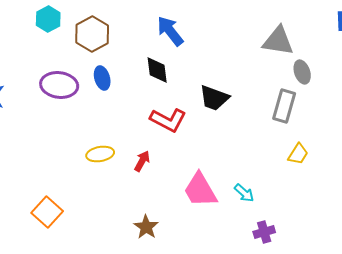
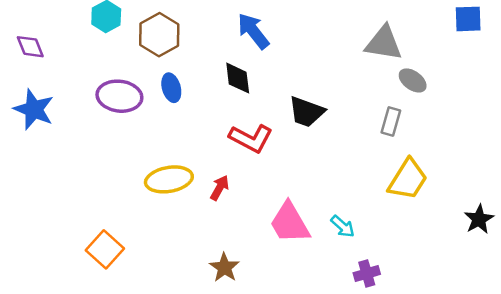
gray ellipse: (302, 72) -> (413, 80), turned -35
gray rectangle: (284, 106) -> (391, 122), size x0.7
yellow ellipse: (100, 154) -> (169, 179), size x1.4
yellow trapezoid: (298, 154) -> (408, 179), size x1.6

